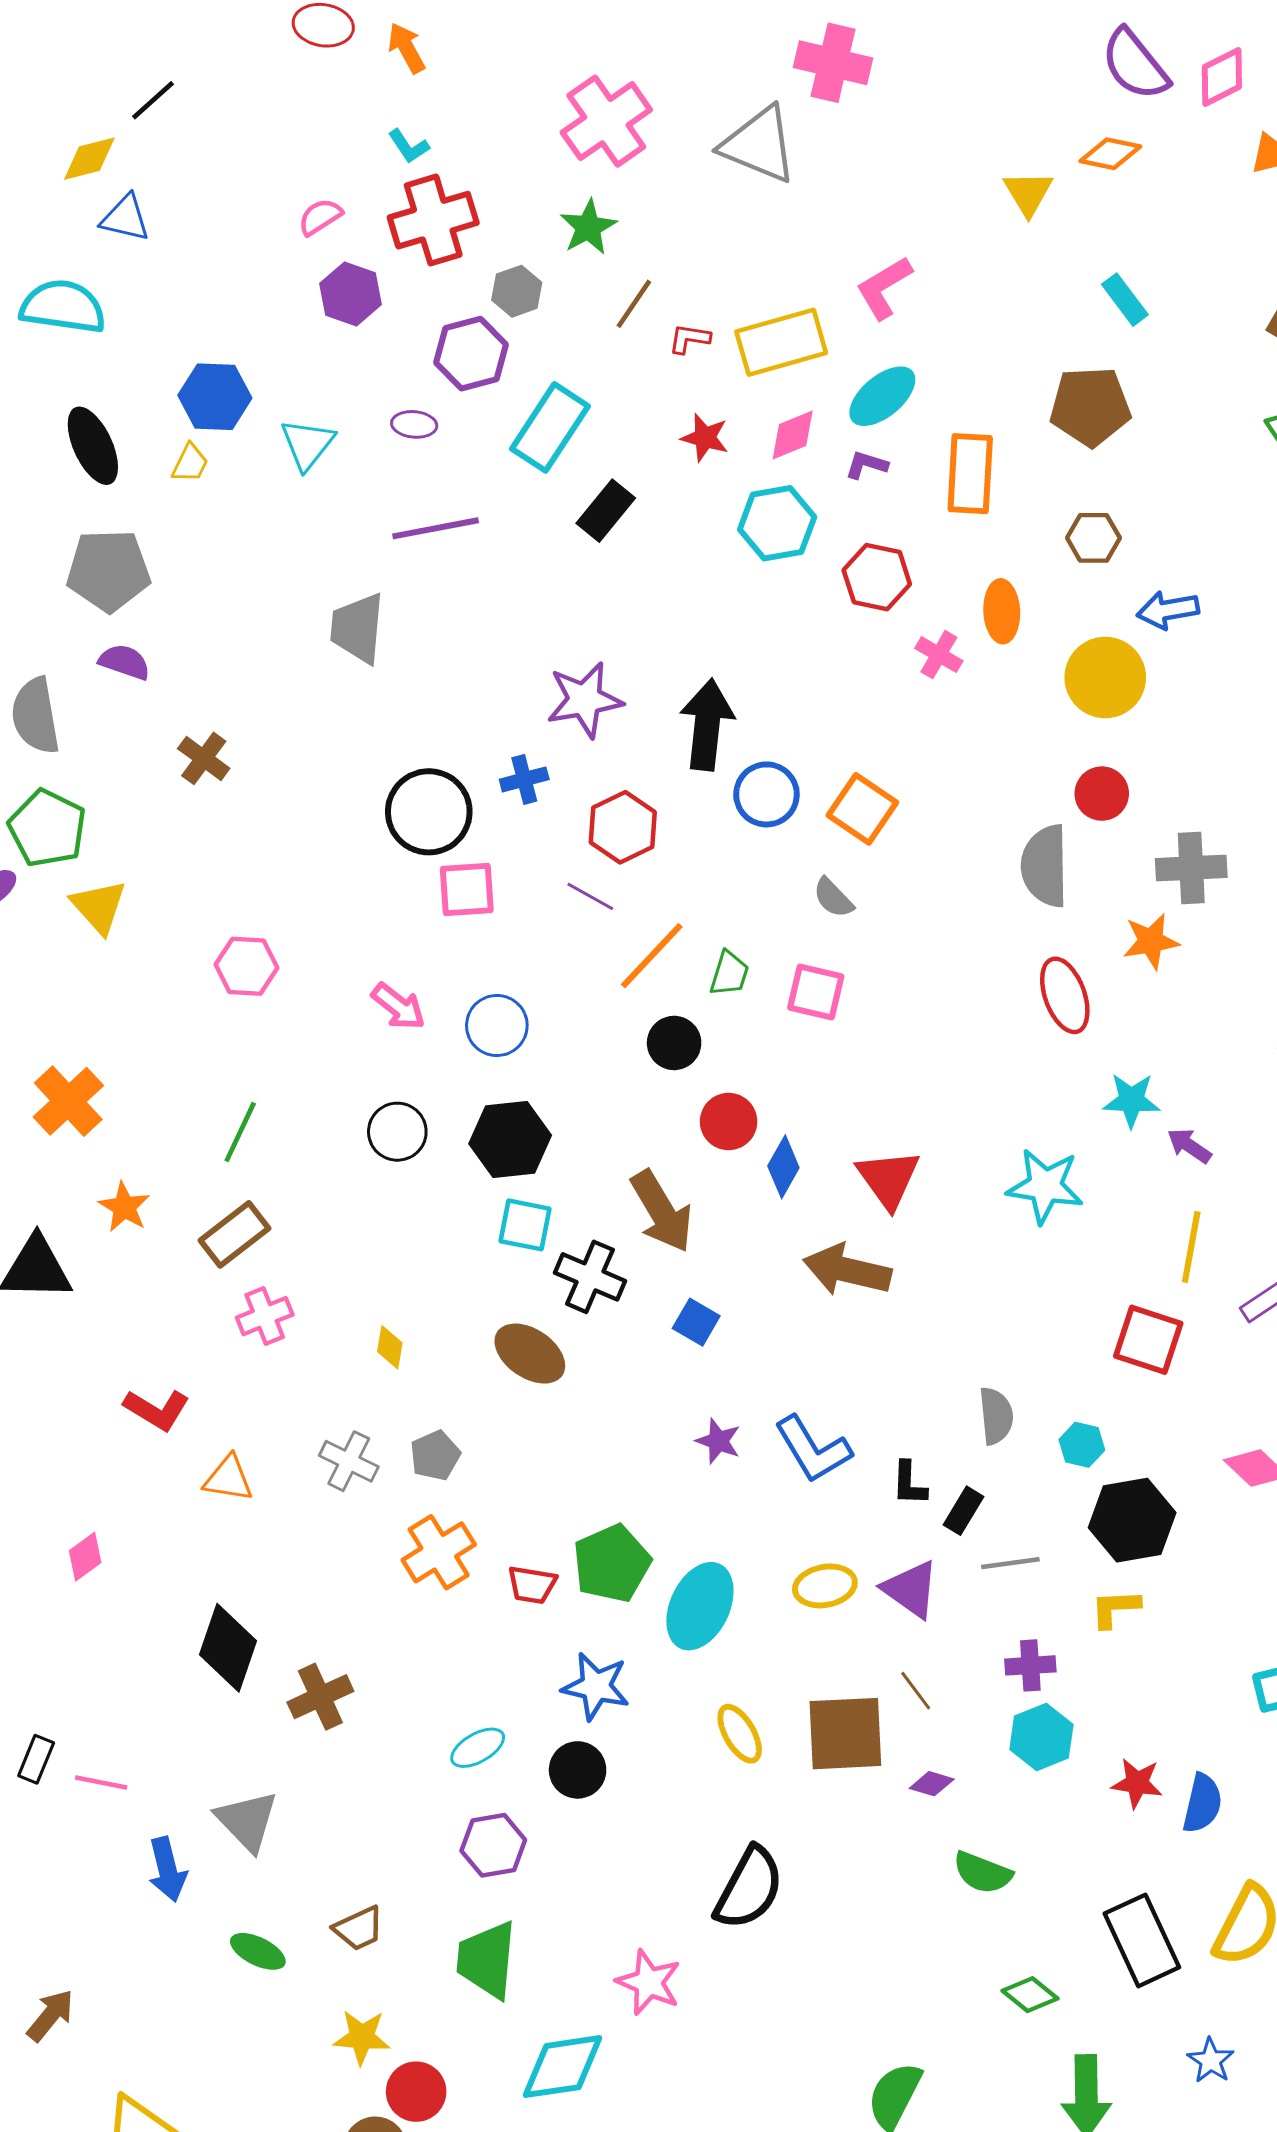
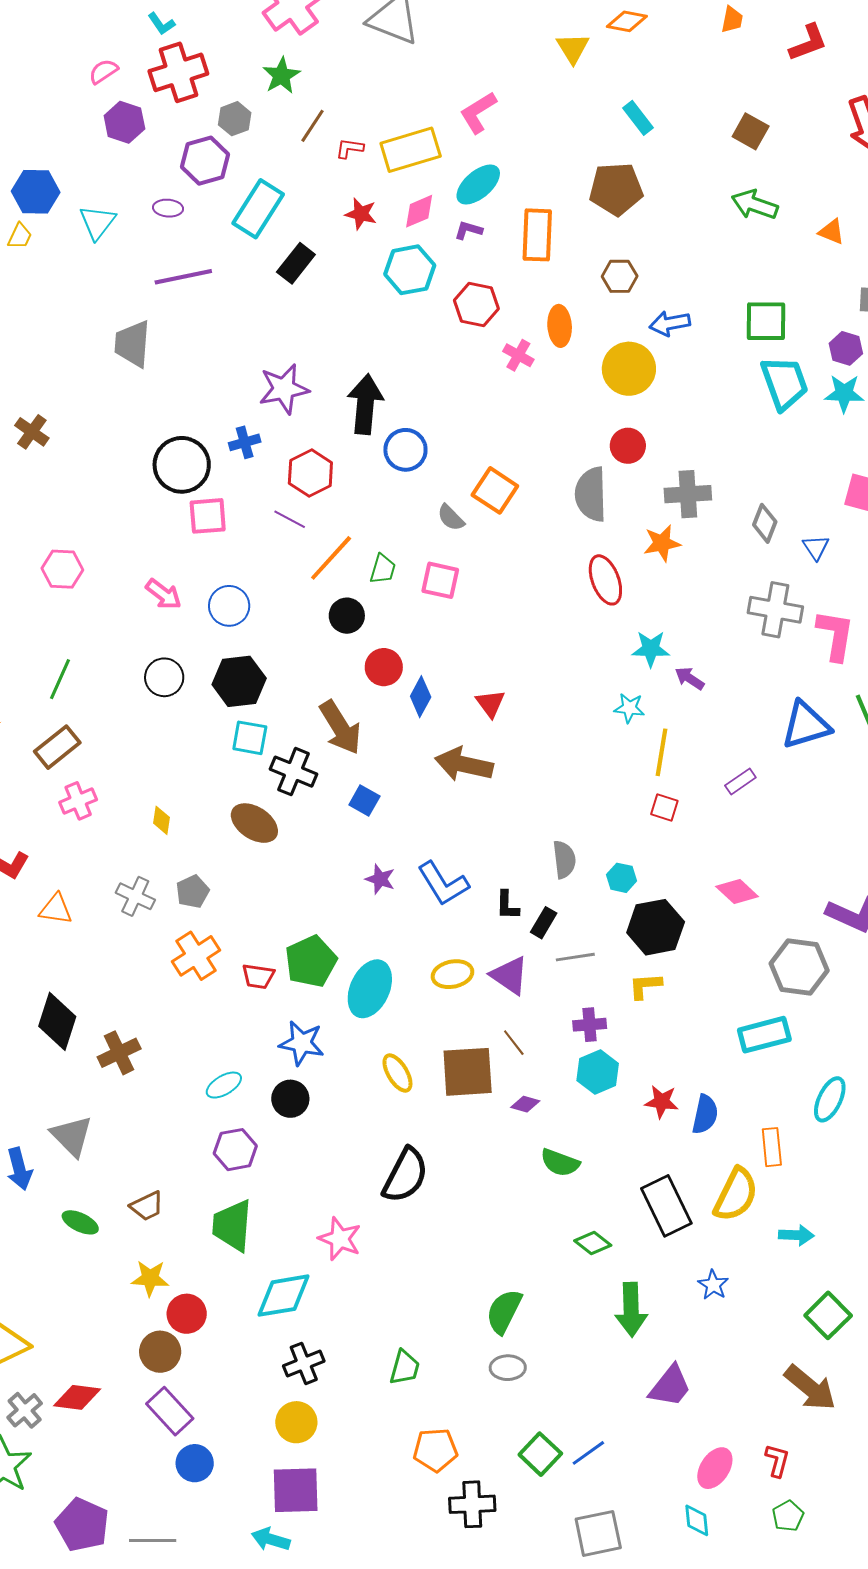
orange square: (862, 809) -> (495, 490), moved
red triangle: (888, 1179) -> (490, 703), size x0.7
cyan star: (1045, 1186) -> (629, 708), moved, size x0.6
yellow line: (1191, 1247) -> (662, 752), moved
red square: (1148, 1340) -> (664, 807), size x0.6

